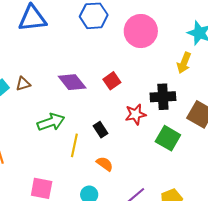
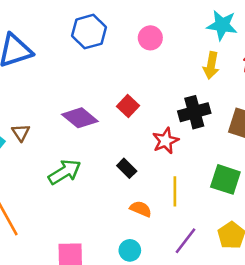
pink circle: (141, 31) -> (150, 38), size x0.6
brown triangle: (23, 84) -> (21, 133), turned -35
green square: (168, 138) -> (225, 179), moved
yellow line: (74, 145) -> (175, 191), moved

